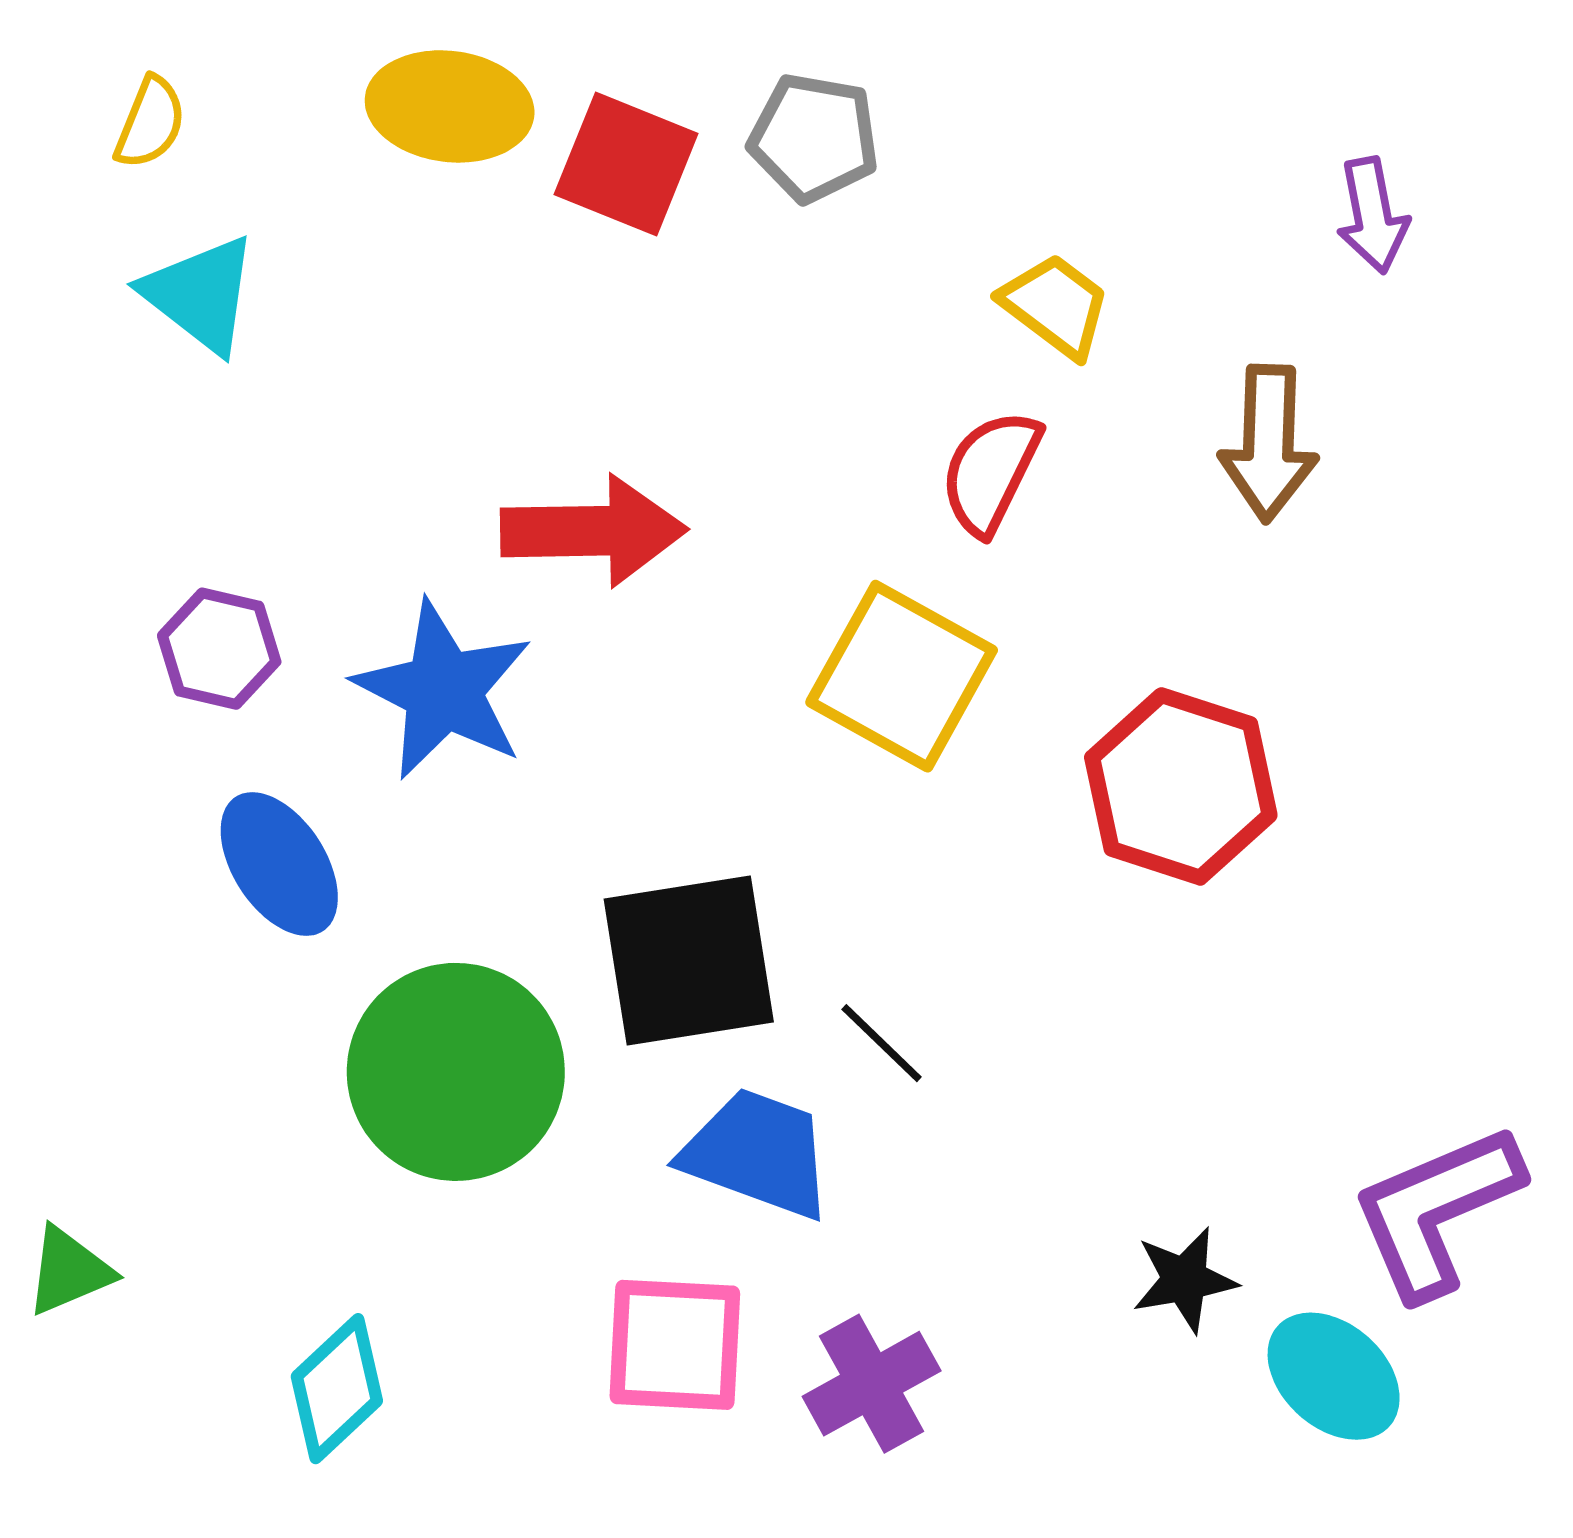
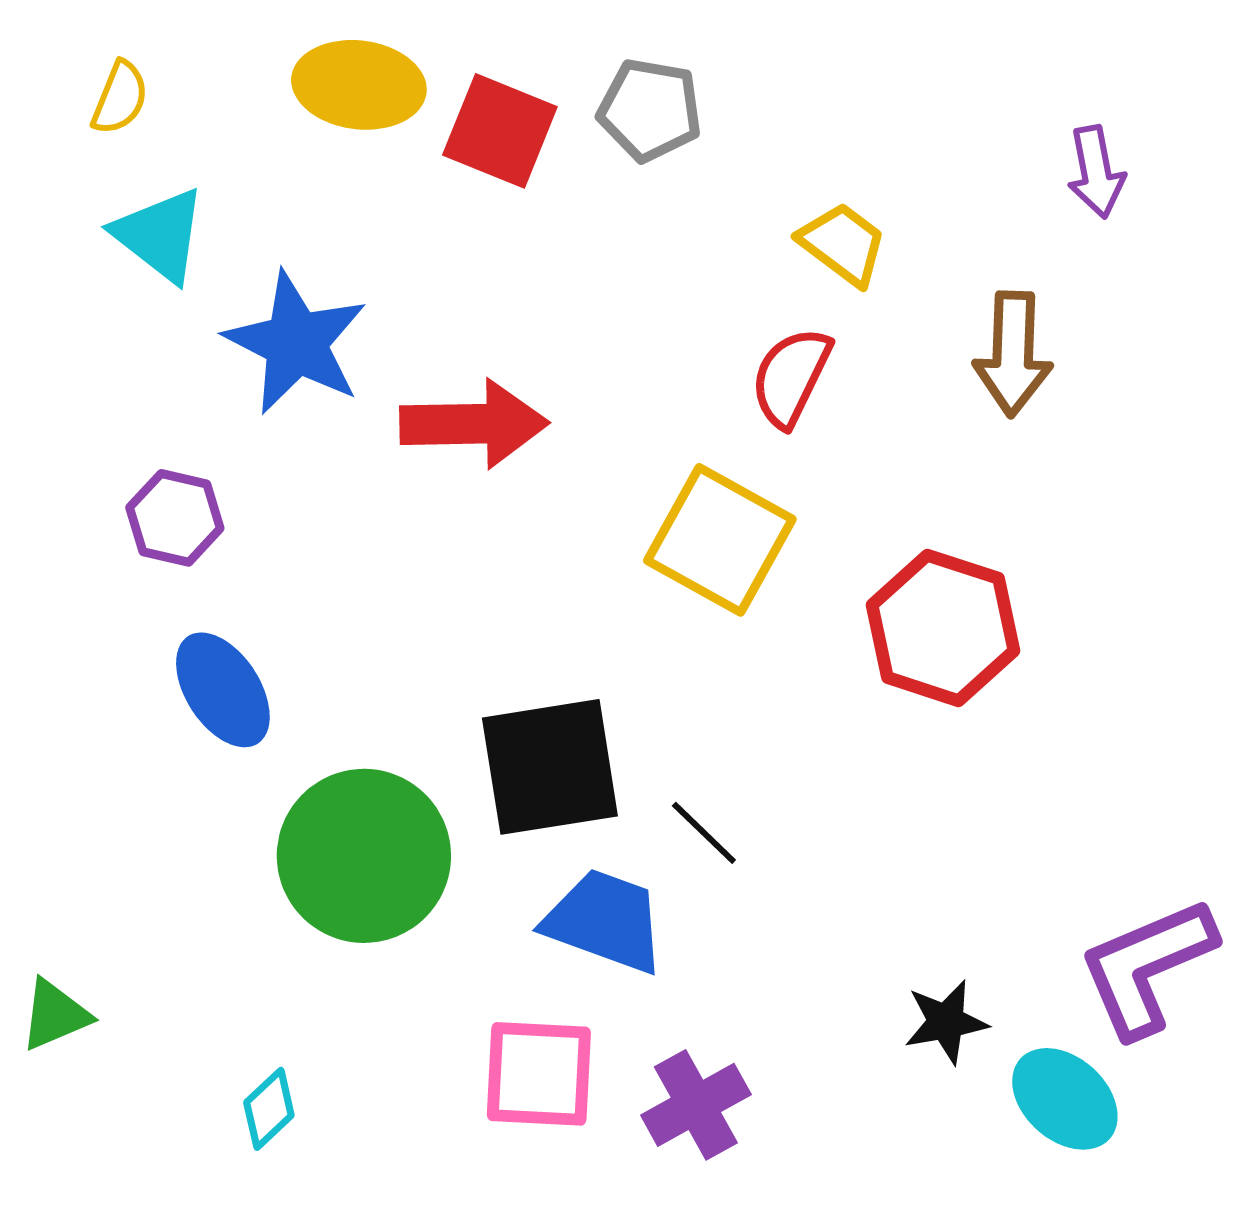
blue star: (443, 690) -> (296, 343), moved
cyan diamond: (337, 1389) -> (269, 1109), size x0.7

